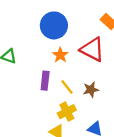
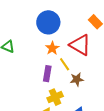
purple rectangle: (45, 81) -> (47, 74), moved
yellow line: (67, 87) -> (65, 64), moved

